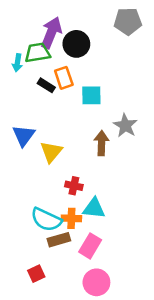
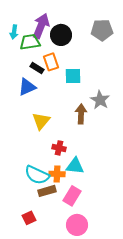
gray pentagon: (128, 21) -> (102, 30), moved
cyan arrow: (17, 63) -> (14, 32), moved
blue triangle: (24, 136) -> (27, 87), moved, turned 30

